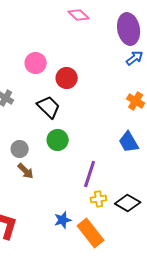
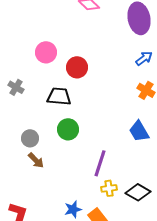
blue arrow: (135, 58) -> (144, 58), moved
black trapezoid: (49, 107) -> (59, 96), turned -40

